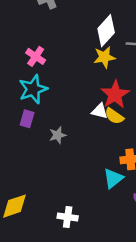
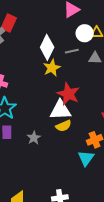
white triangle: (100, 111) -> (60, 110), size x1.6
yellow semicircle: (114, 116) -> (64, 126), moved, turned -42

